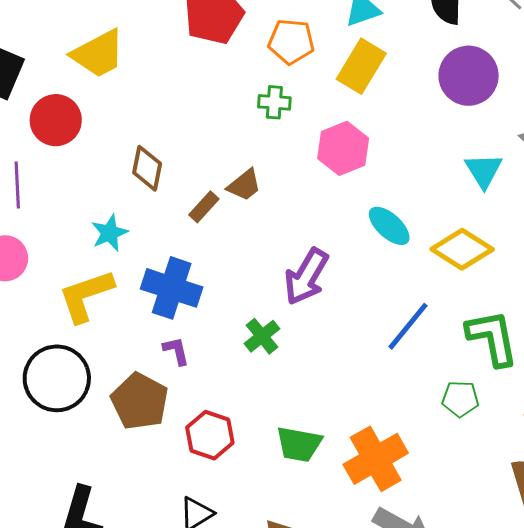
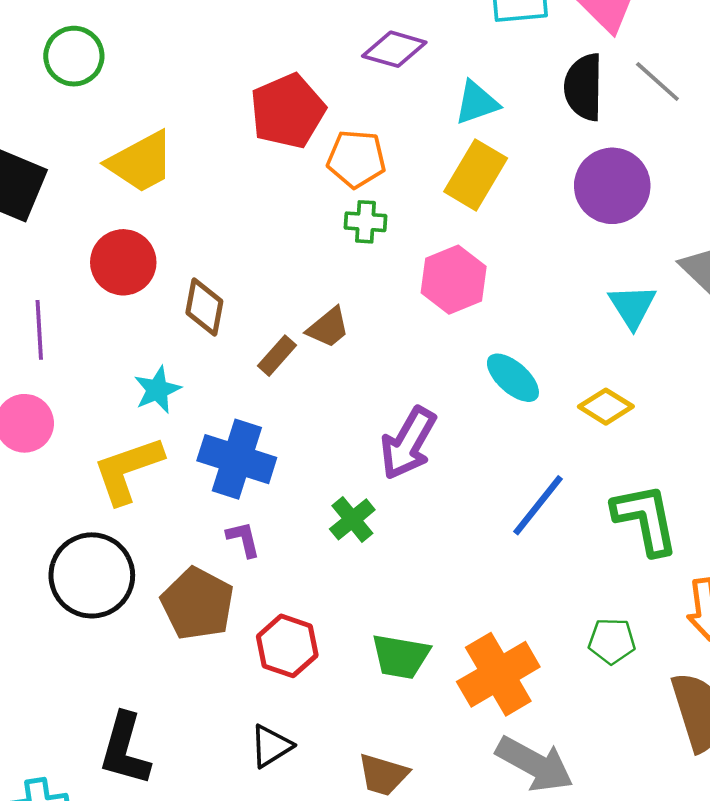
orange pentagon: (291, 41) -> (356, 159), moved
red circle: (56, 120) -> (123, 262), moved
yellow diamond: (462, 249) -> (606, 407), size x0.7
green pentagon: (460, 399) -> (612, 641), moved

